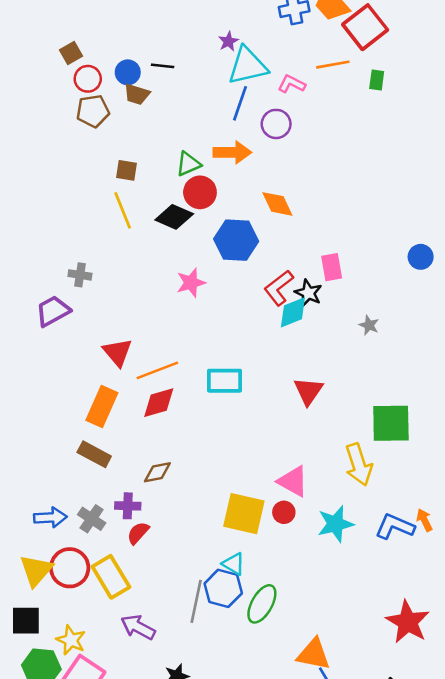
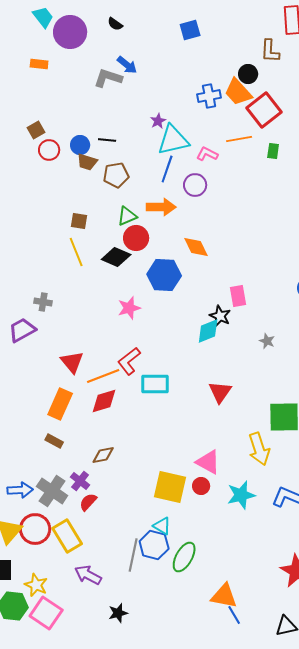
brown pentagon: (93, 111) -> (116, 175), moved
red L-shape: (279, 288) -> (129, 361), moved
brown rectangle: (94, 454) -> (54, 441), size x0.7
purple cross: (128, 506) -> (80, 481), turned 36
gray cross: (92, 519) -> (52, 491), size x1.4

